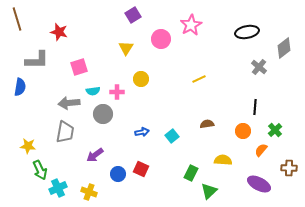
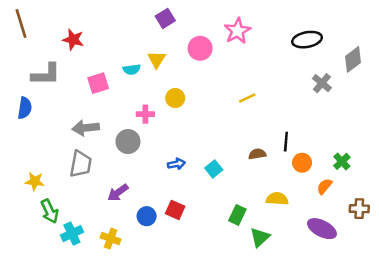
cyan semicircle: (93, 91) -> (132, 69), moved
black line: (255, 107) -> (286, 142), moved

